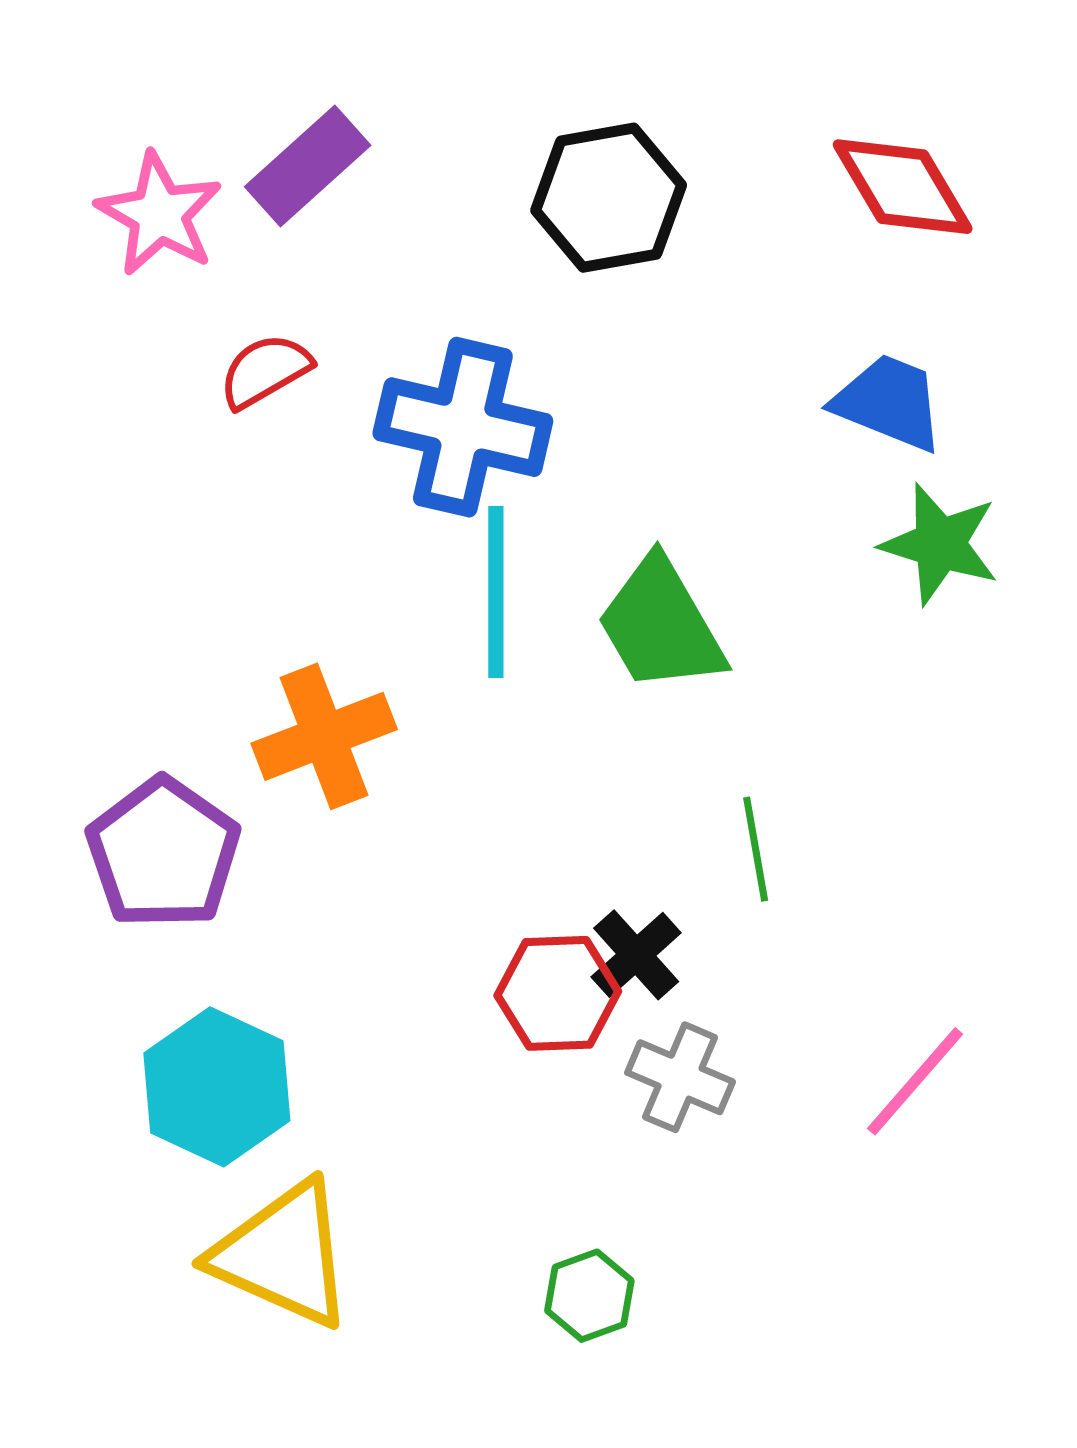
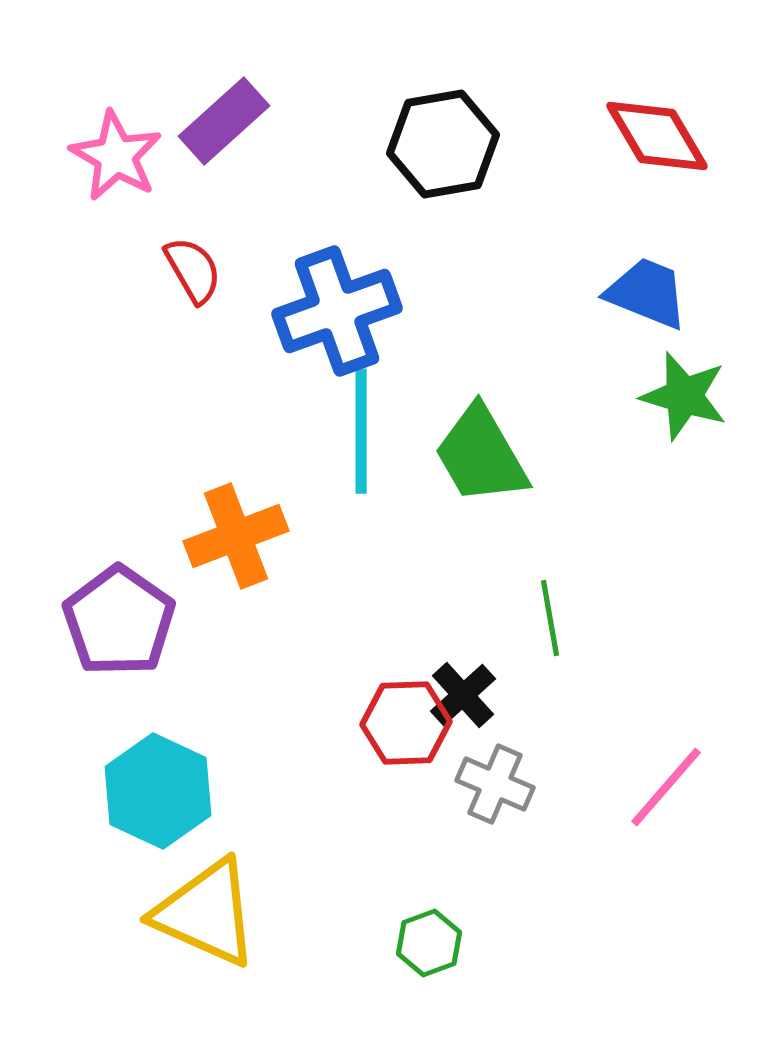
red semicircle: (265, 371) -> (193, 270), turned 90
blue cross: (463, 427) -> (337, 311), turned -33

